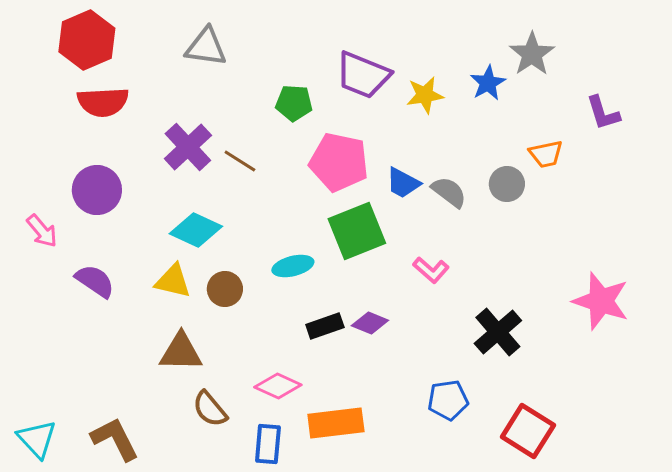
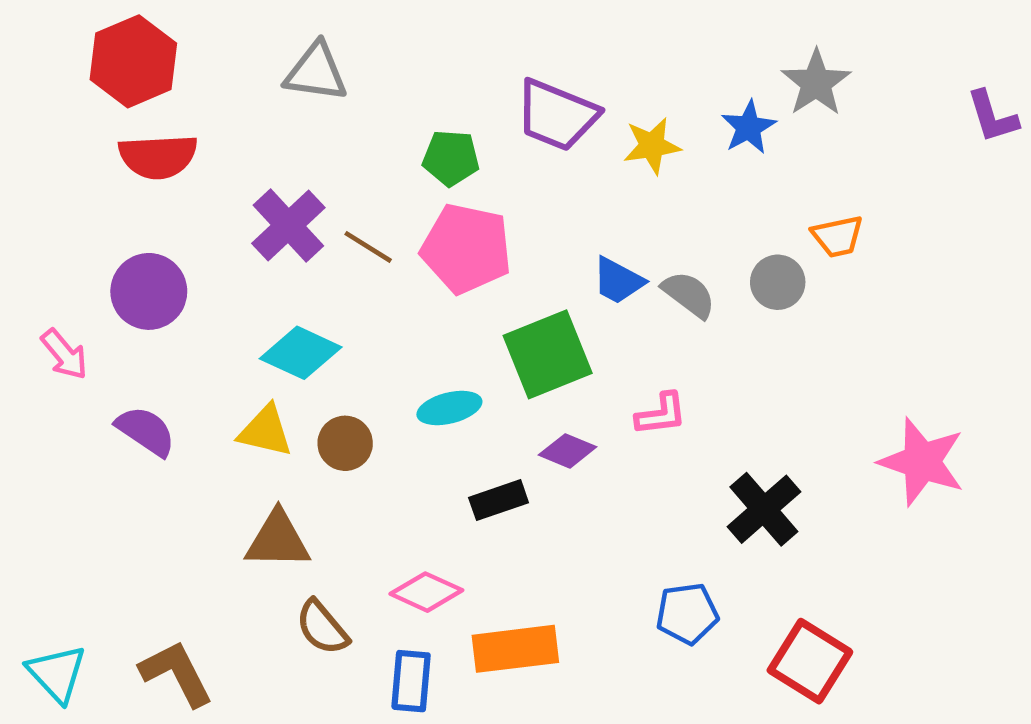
purple L-shape: (603, 113) -> (992, 117), moved
pink pentagon: (339, 162) -> (466, 248), moved
pink L-shape: (431, 270) -> (661, 414), turned -48
purple diamond: (370, 323) -> (568, 451), moved

